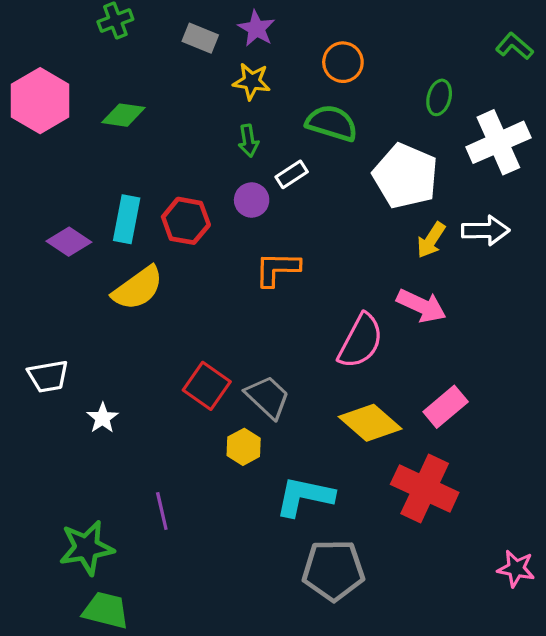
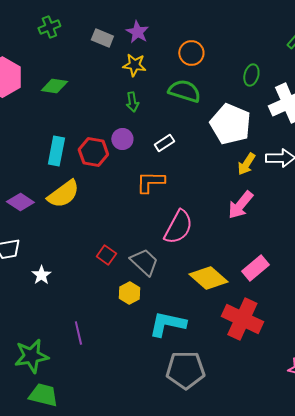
white rectangle: (292, 174) -> (164, 143), moved
purple circle: (252, 200) -> (122, 139), moved
purple diamond: (69, 242) -> (20, 202), moved
pink arrow: (421, 306) -> (240, 205), turned 104
pink semicircle: (361, 341) -> (178, 227), moved
red square: (207, 386) -> (106, 255), size x0.7

